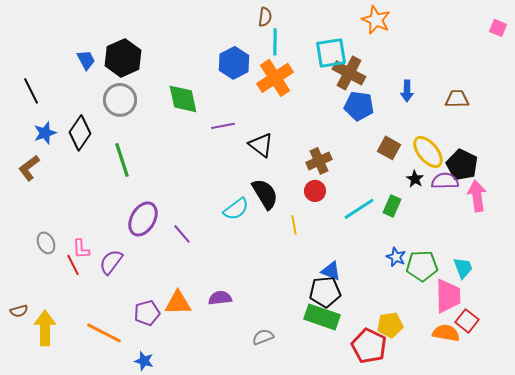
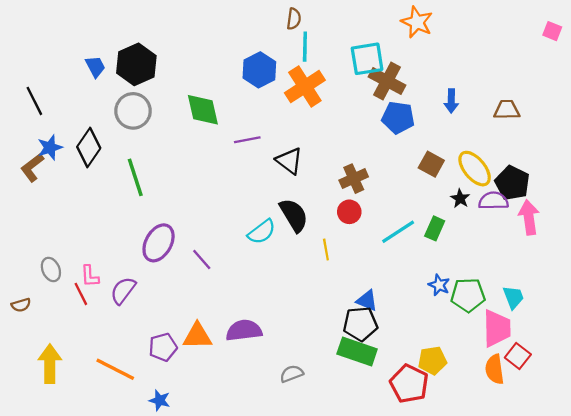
brown L-shape: (29, 168) -> (32, 167), moved
purple semicircle: (220, 298) -> (244, 330), size x1.4
brown semicircle: (19, 311) -> (21, 305), moved
orange semicircle: (446, 333) -> (495, 369), turned -108

